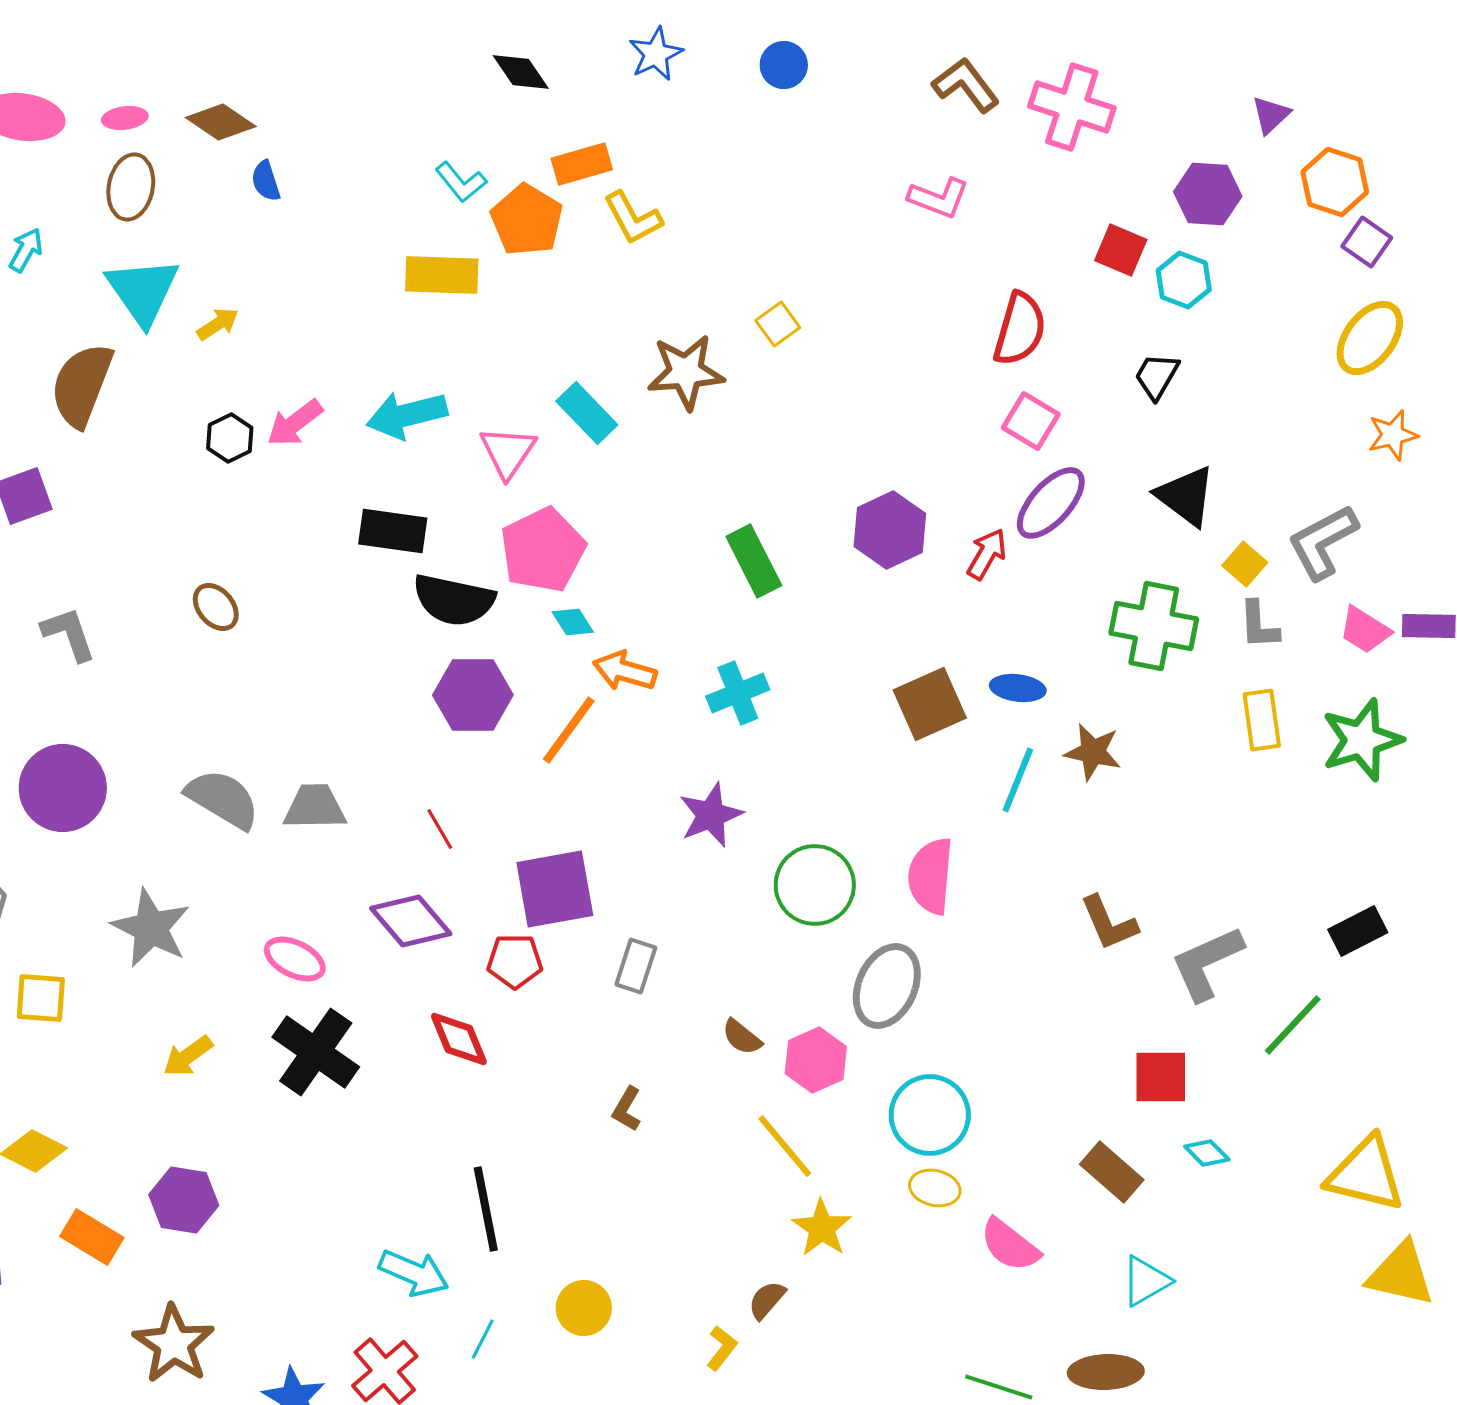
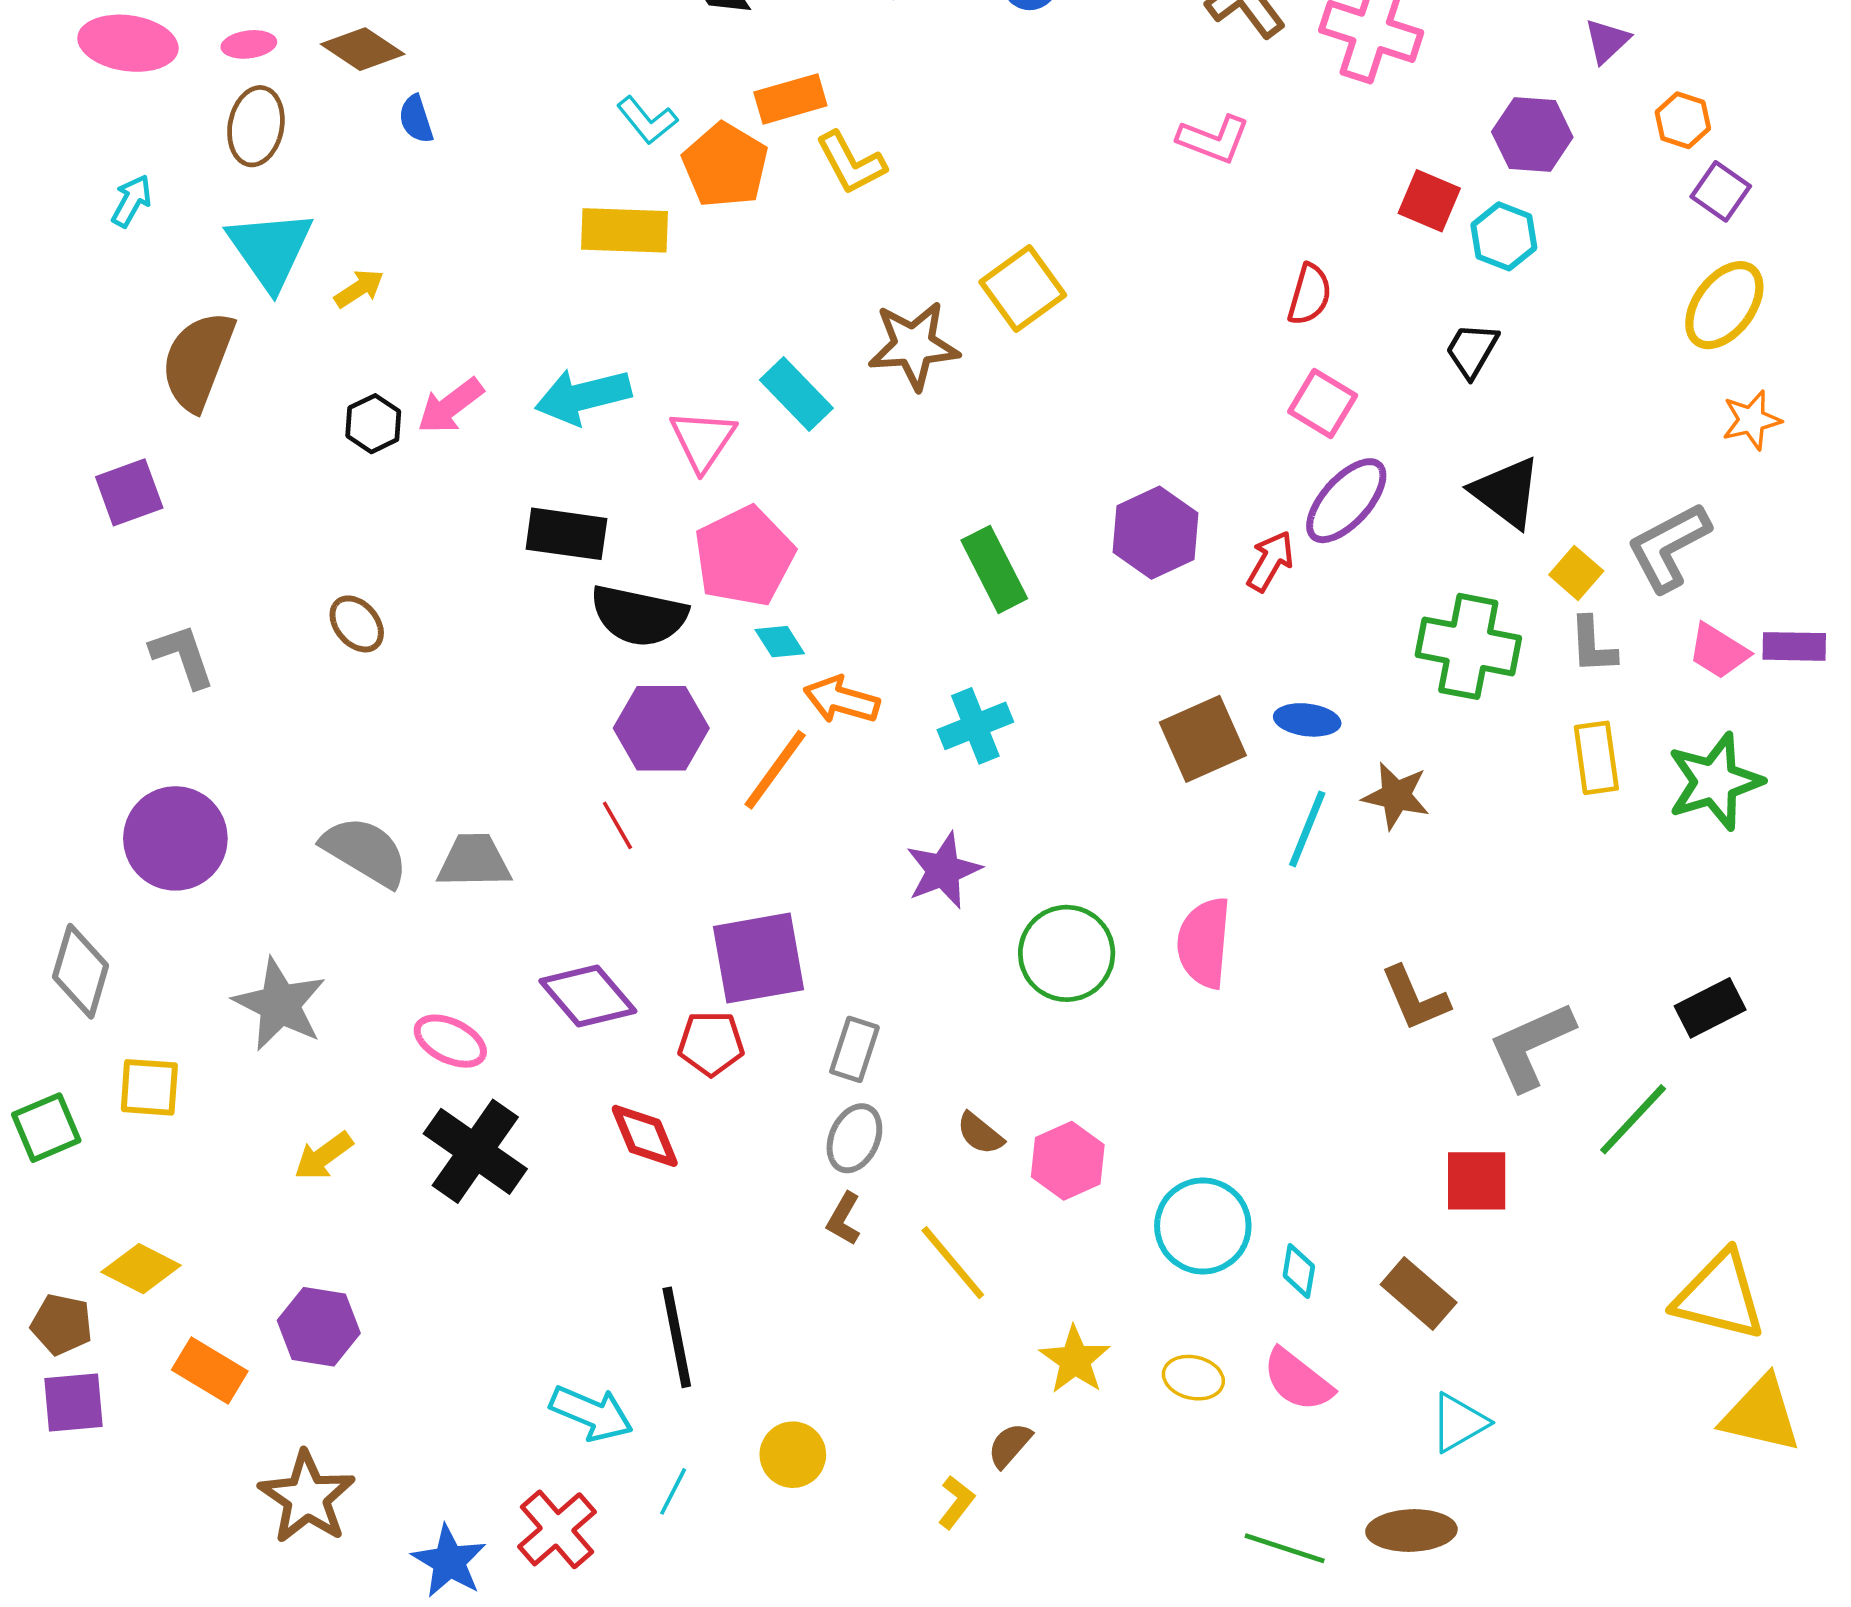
orange hexagon: (1335, 182) -> (1683, 120), size x0.7
yellow square: (778, 324) -> (1023, 289), size x1.6
red semicircle: (1020, 329) -> (1310, 294), size x0.7
red line: (440, 829) -> (617, 825), moved
gray ellipse: (887, 986) -> (854, 1138), moved, size x0.7
yellow line: (785, 1146) -> (953, 1263), moved
cyan diamond: (1207, 1153) -> (1299, 1271), moved, turned 54
yellow ellipse: (935, 1188) -> (1193, 1378), moved

